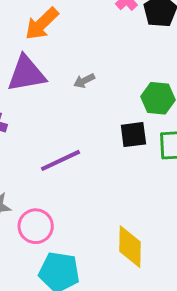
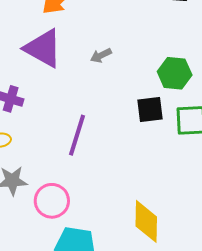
purple triangle: (26, 74) -> (43, 48), turned 39
purple line: (61, 160) -> (77, 135), turned -48

